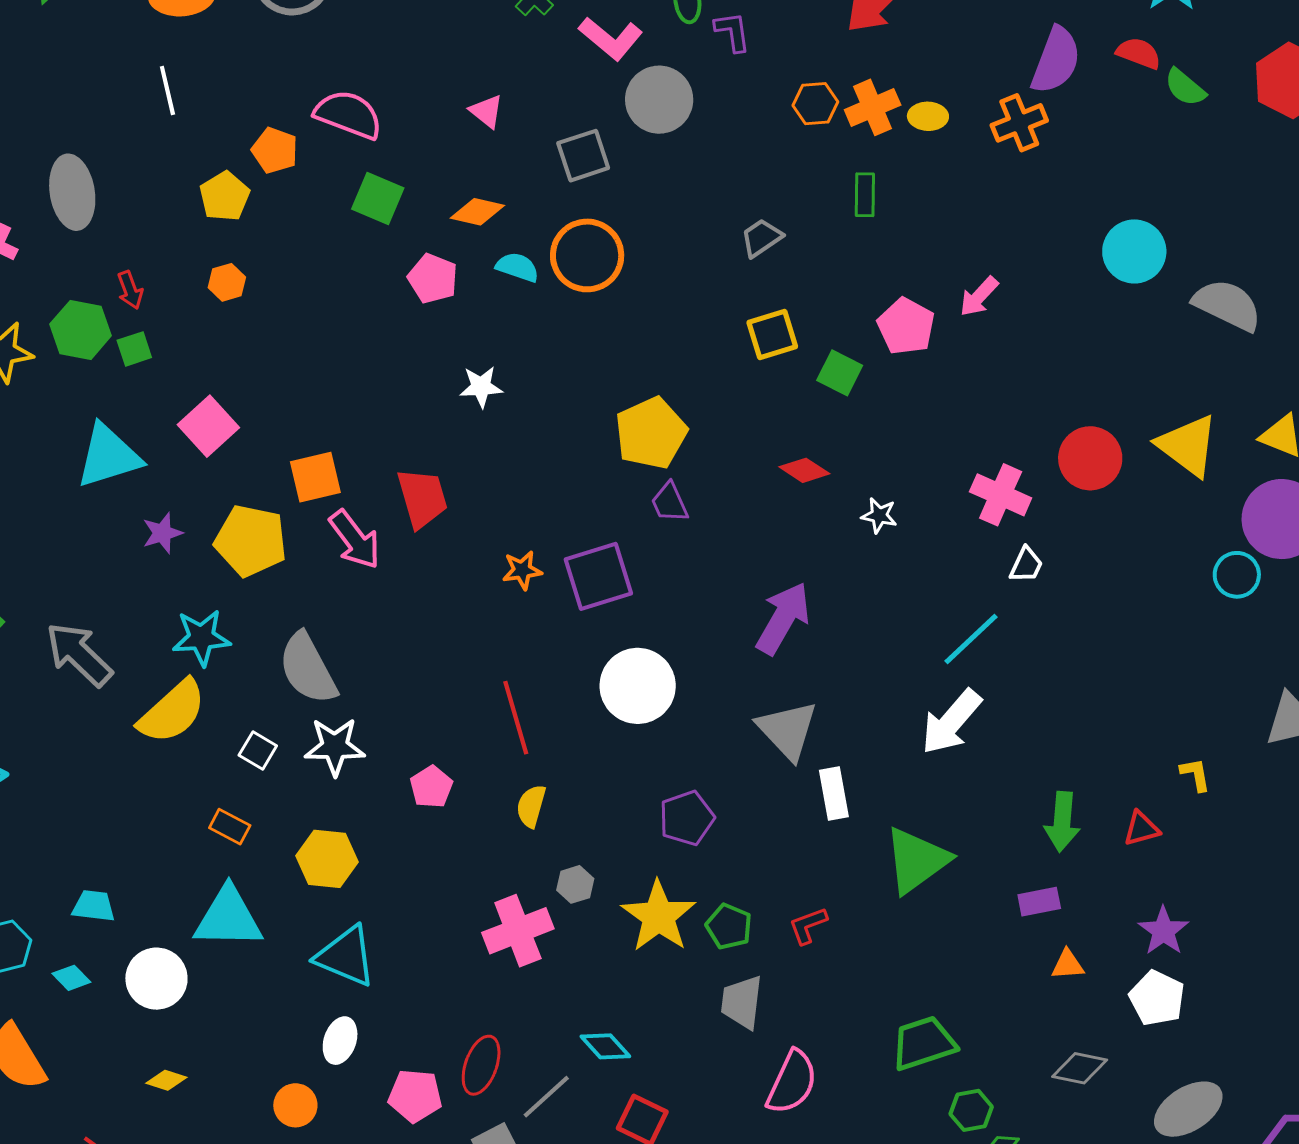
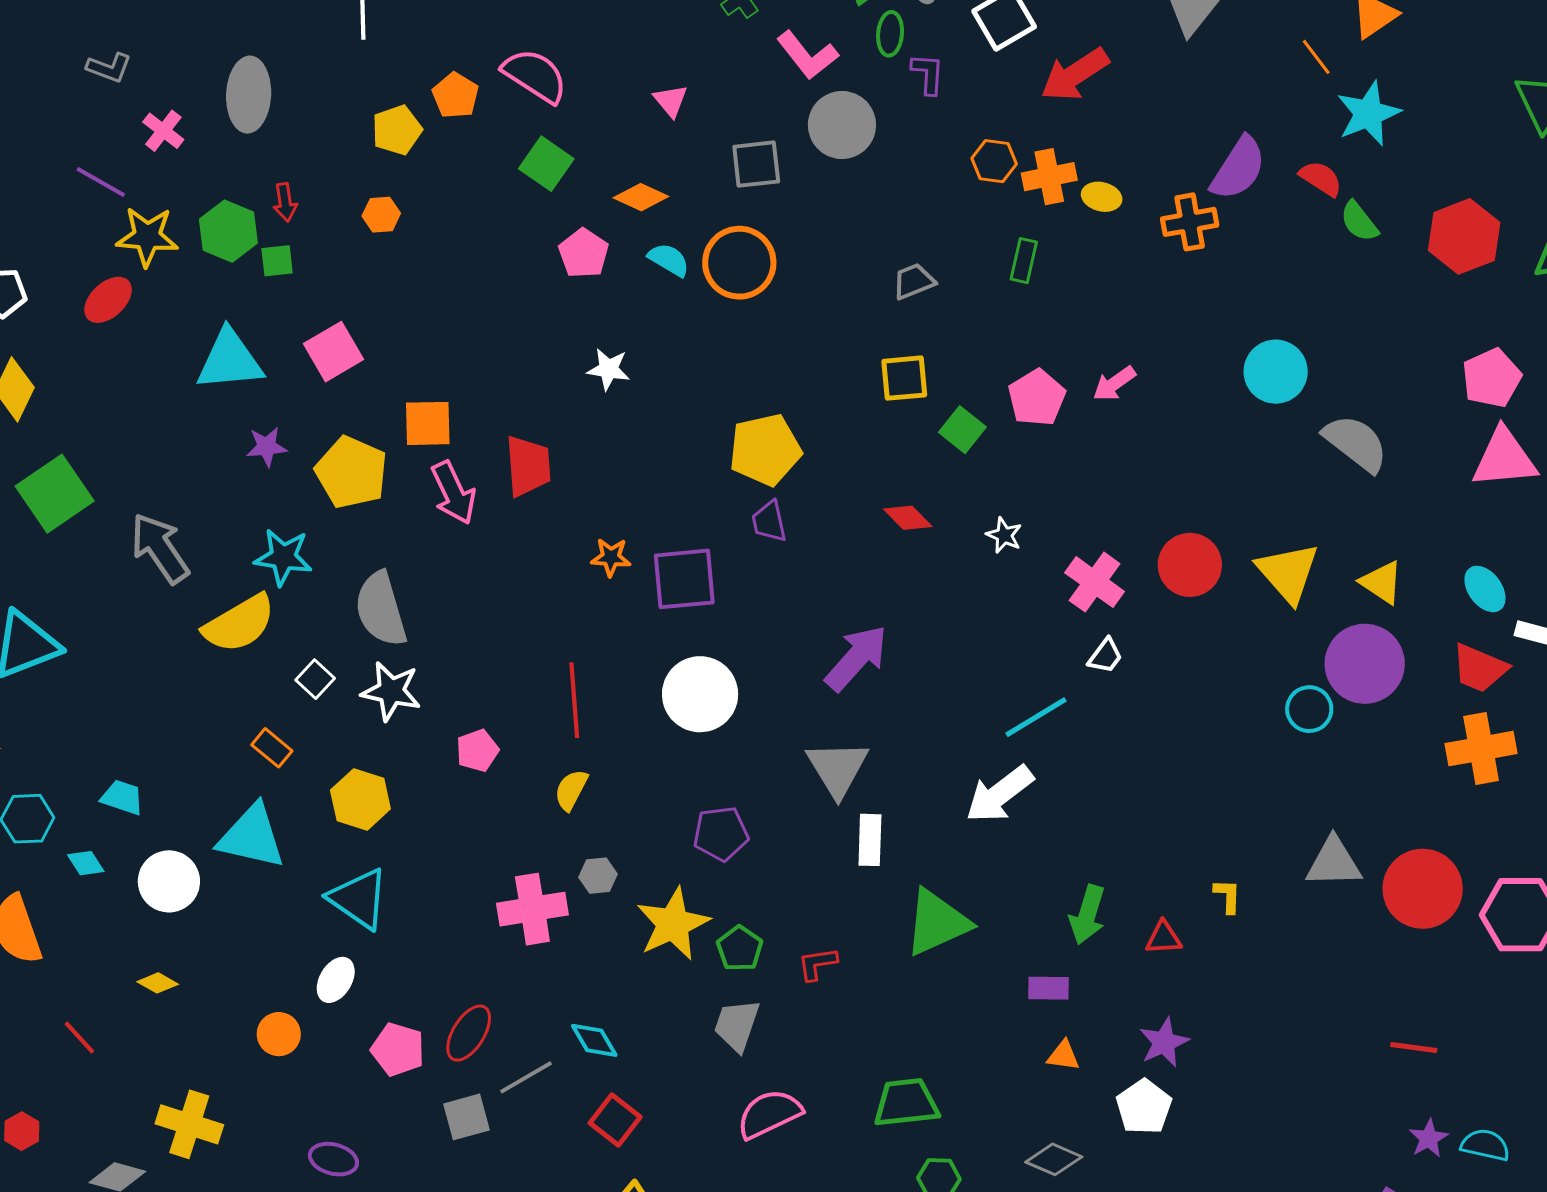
white star: (879, 515) -> (1004, 535), moved
pink semicircle: (792, 1082) -> (769, 1114), turned -152

